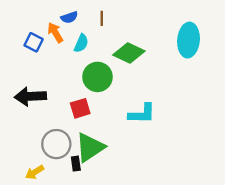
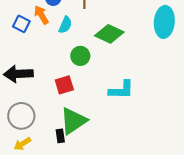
green circle: (97, 77) -> (80, 56), size x0.7
gray circle: (56, 144) -> (21, 116), moved

